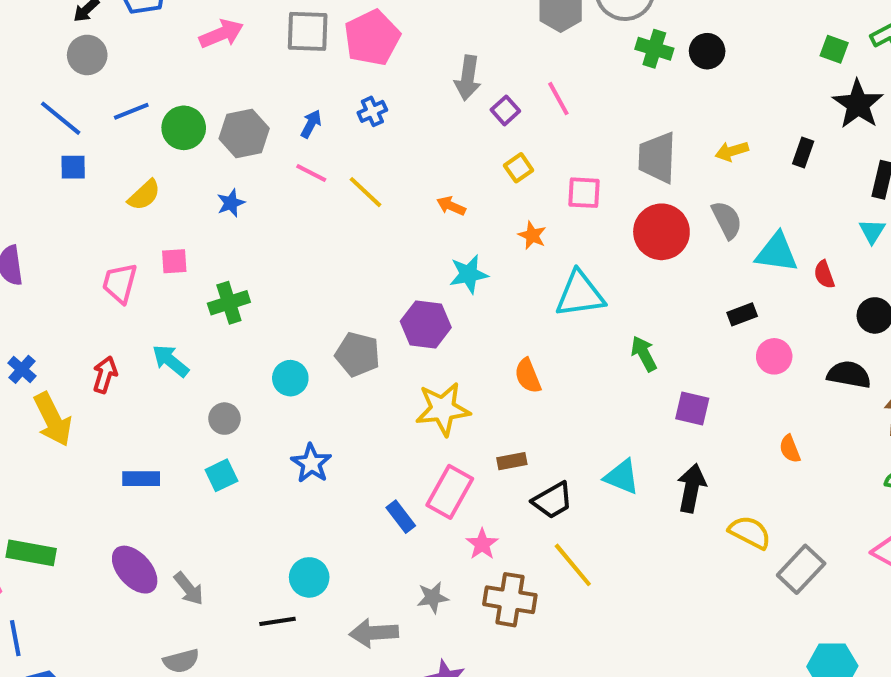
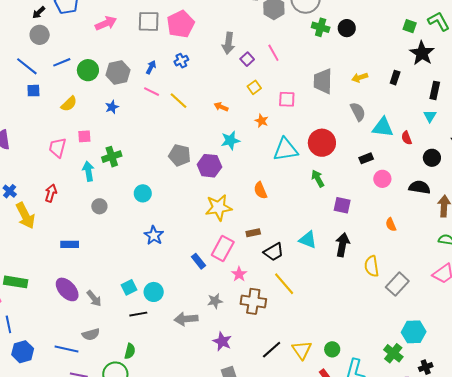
red circle: (661, 232) -> (322, 143), moved
gray pentagon: (358, 354) -> (180, 155), moved
cyan arrow: (170, 361) -> (88, 171), moved, turned 42
gray circle: (224, 419) -> (99, 206), moved
cyan square: (221, 475) -> (129, 287), moved
yellow semicircle: (750, 532) -> (372, 266), turned -125

